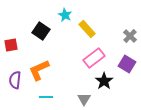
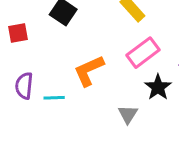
orange L-shape: (39, 70) -> (89, 71), moved
cyan line: (46, 97) -> (54, 98), moved

